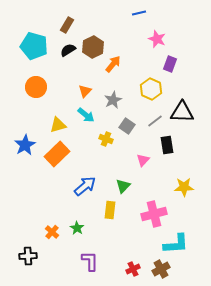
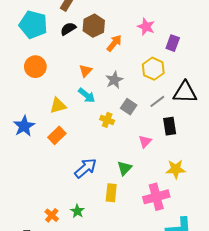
pink star: (157, 39) -> (146, 27), moved
orange rectangle: (57, 154) -> (57, 135), size x0.7
yellow star: (184, 187) -> (176, 169), moved

